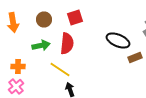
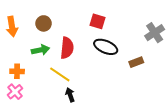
red square: (75, 18) -> (98, 21), moved, turned 35
black ellipse: (118, 40) -> (106, 47), moved

